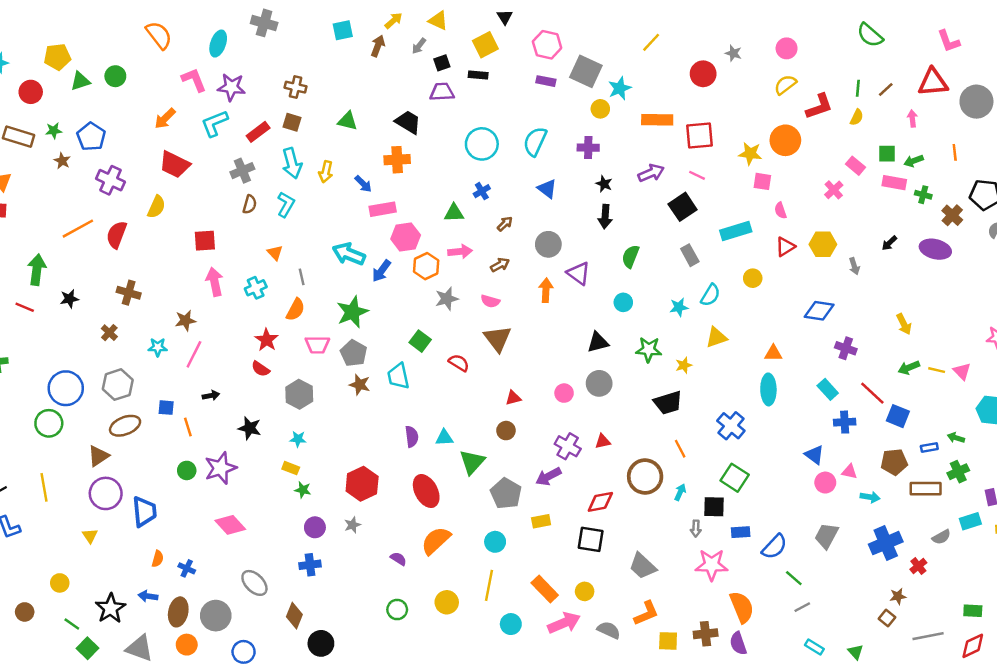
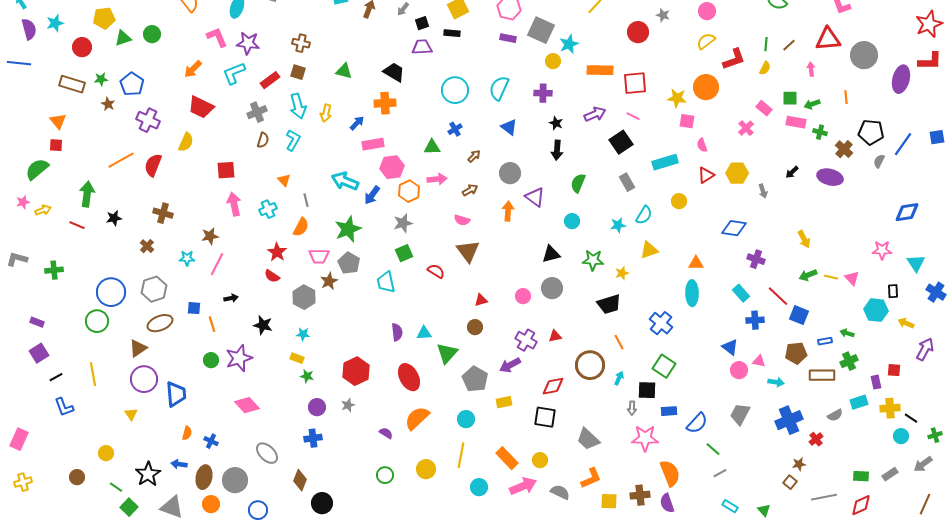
blue arrow: (363, 184) -> (357, 123), turned -91
gray star: (447, 299) -> (403, 223), moved
green square: (420, 341) -> (404, 253), turned 30
brown star: (360, 385) -> (329, 281), moved, turned 30

